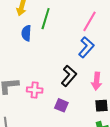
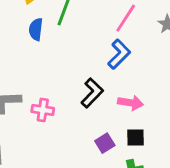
pink arrow: (97, 81) -> (131, 103), turned -90
purple square: (61, 105) -> (105, 143), moved, turned 32

